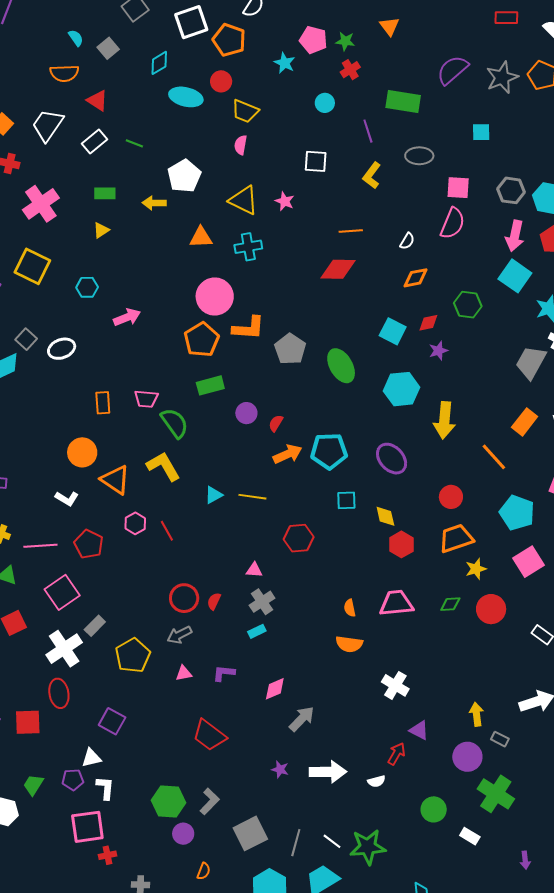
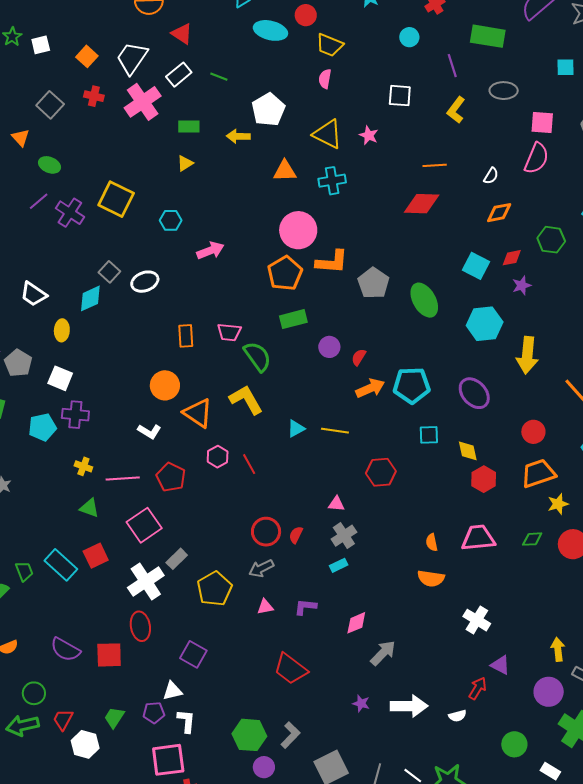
pink cross: (41, 204) -> (143, 102), moved

